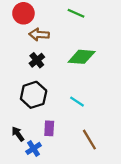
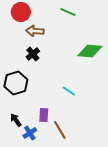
green diamond: (82, 57) -> (90, 51), moved
black hexagon: (34, 95) -> (16, 83), moved
brown line: (89, 140) -> (60, 130), moved

